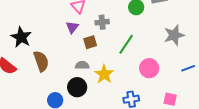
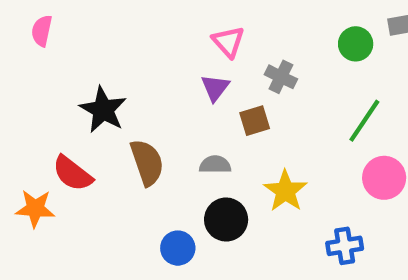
gray cross: (102, 22) -> (281, 77), turned 32
green line: (126, 44) -> (364, 121), moved
gray semicircle: (82, 65) -> (215, 165), moved

